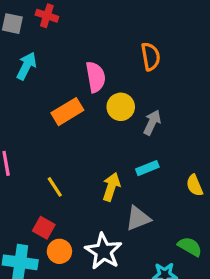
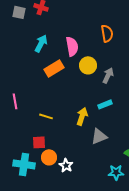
cyan arrow: (26, 66) -> (41, 43), moved
yellow line: (55, 187) -> (46, 116), turned -40
red square: (44, 228) -> (39, 142), turned -32
white star: (103, 251) -> (66, 165), moved, size x0.6

